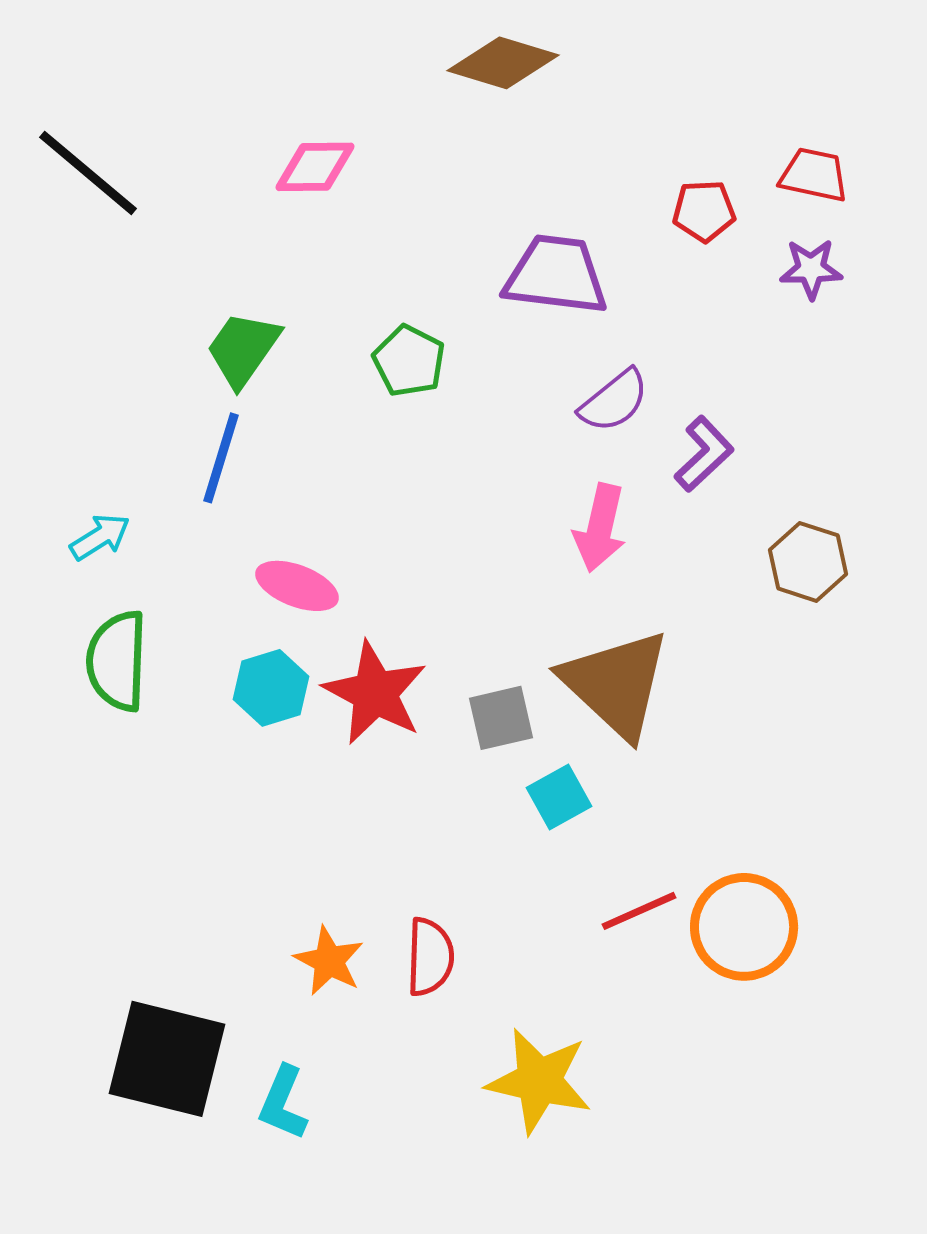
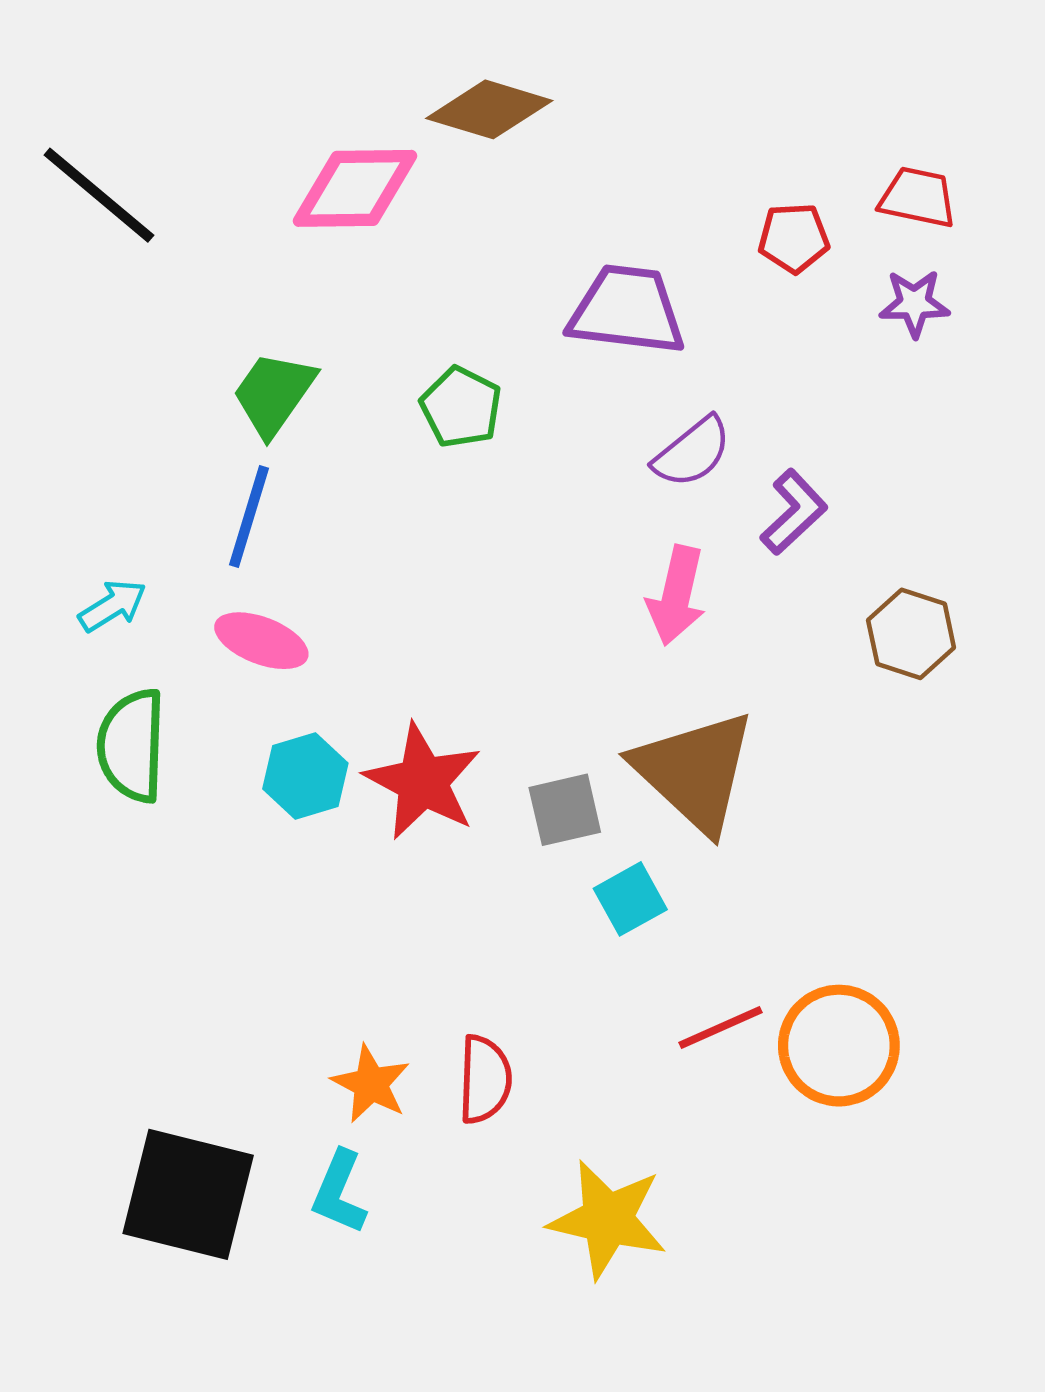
brown diamond: (503, 63) -> (489, 109), moved
pink diamond: (315, 167) -> (355, 188), size x1.4
pink ellipse: (297, 586) -> (261, 641), moved
cyan L-shape: (283, 1103) -> (339, 1192), moved

